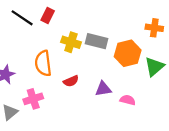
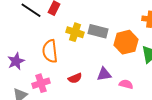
red semicircle: (71, 81) -> (75, 78), moved

